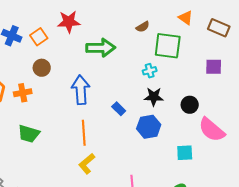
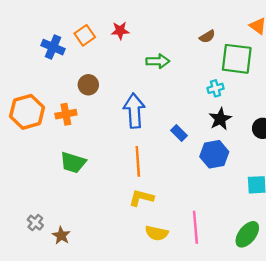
red star: (69, 22) -> (120, 31), size x0.7
orange square: (39, 37) -> (85, 35), moved
green arrow: (101, 48) -> (158, 61), size x0.7
black star: (154, 97) -> (220, 119), turned -30
yellow L-shape: (87, 164) -> (141, 198), turned 55

